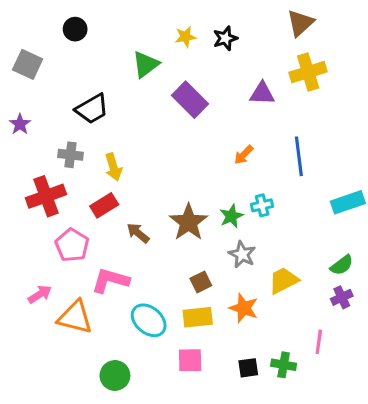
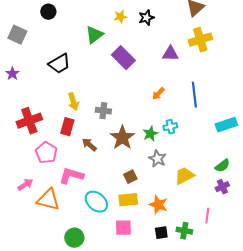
gray cross: (70, 155) -> (103, 111), moved
red rectangle: (104, 205) -> (67, 127), turned -42
orange star: (244, 308) -> (158, 205), moved

